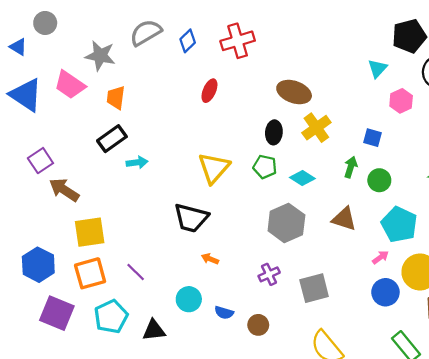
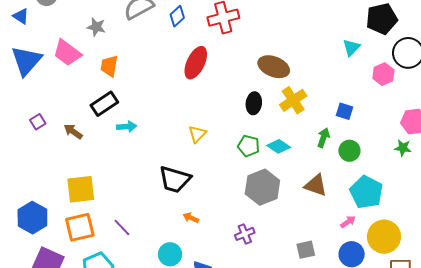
gray star: (100, 56) -> (96, 27), size x0.7
red ellipse: (209, 91) -> (196, 63), size x1.5
blue triangle: (26, 95) -> (26, 61), turned 36
pink hexagon: (401, 101) -> (383, 74), moved
purple square: (40, 161) -> (38, 122), size x0.7
green pentagon: (265, 167) -> (249, 146), moved
yellow triangle: (214, 168) -> (197, 134), size x0.6
brown arrow: (64, 190) -> (73, 131), moved, size x0.7
gray square: (314, 288) -> (306, 250), moved, size x0.7

